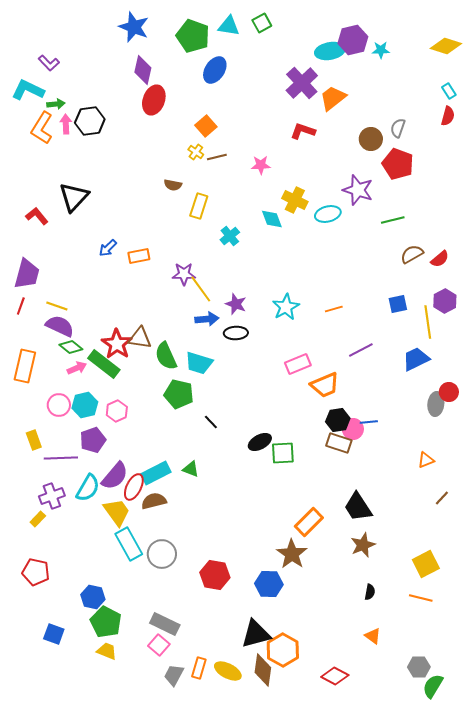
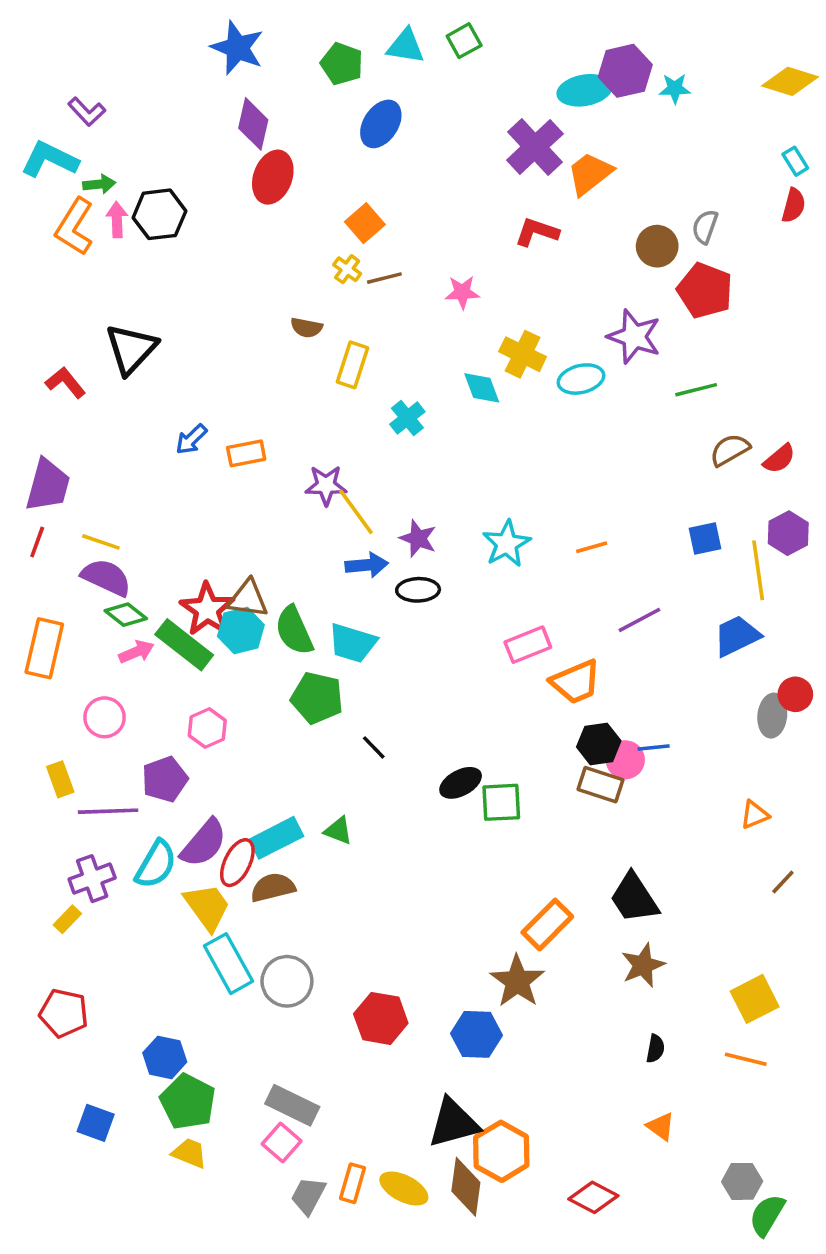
green pentagon: (193, 36) -> (342, 64), size x0.7
cyan hexagon: (85, 405) -> (241, 631), moved

